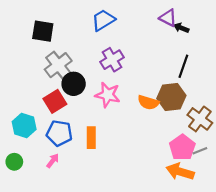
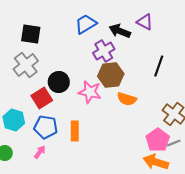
black arrow: (181, 28) -> (120, 31), moved, size x1.5
purple cross: (112, 60) -> (104, 51), moved
gray cross: (58, 65) -> (26, 65), moved
brown hexagon: (171, 97) -> (111, 75), moved

